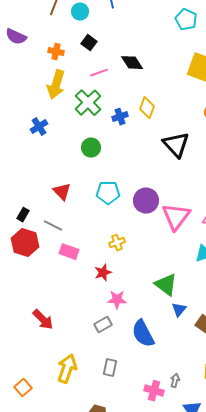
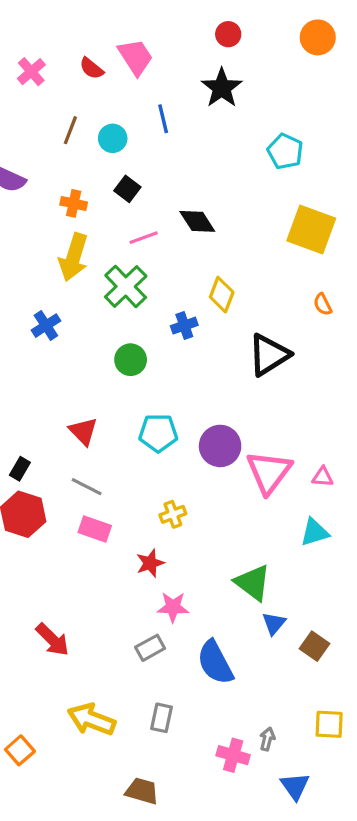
blue cross: (120, 117) -> (184, 326), moved
black triangle: (176, 145) -> (269, 355), turned 40
gray line: (53, 226) -> (87, 487), moved
yellow arrow: (67, 369) -> (92, 719), turned -88

